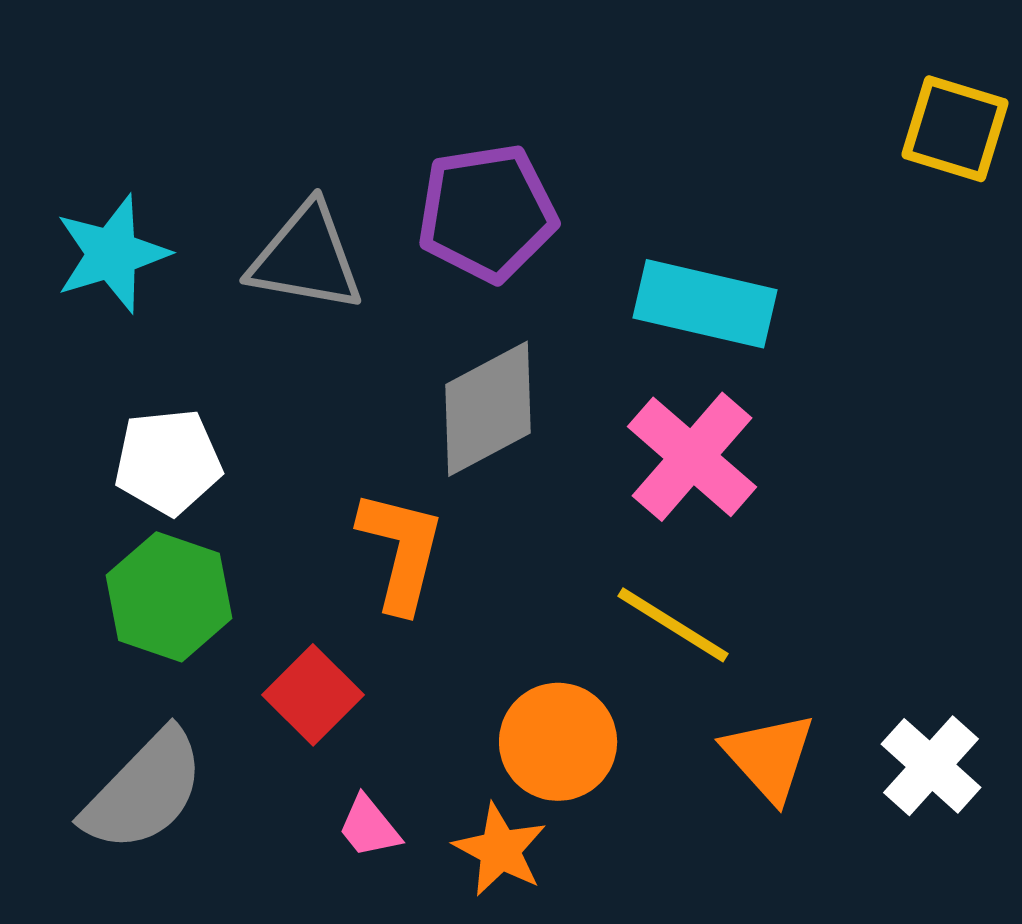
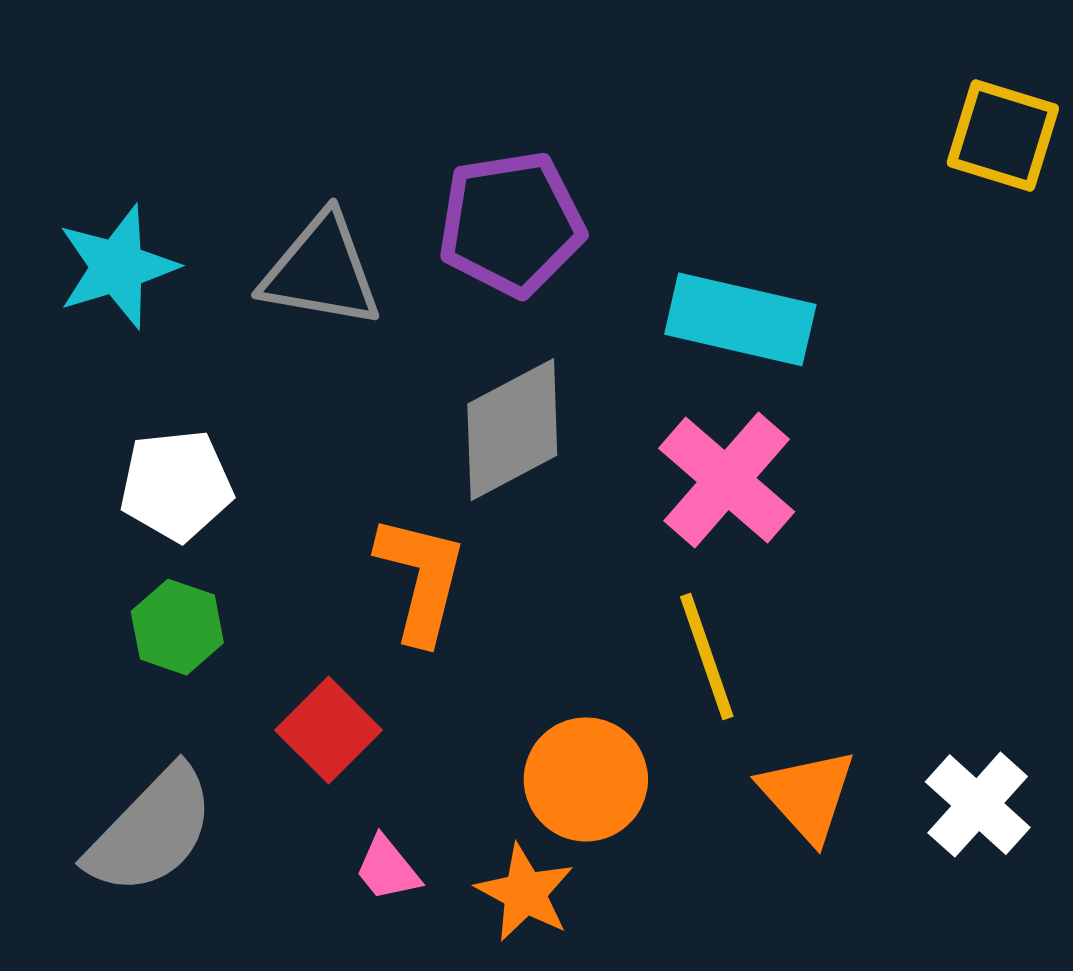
green hexagon: (169, 597) -> (177, 627), size x0.7
yellow line: (673, 625) -> (707, 657), turned 39

